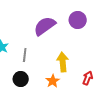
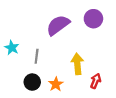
red arrow: (88, 78) -> (96, 81), moved
orange star: (53, 81) -> (56, 84), moved

